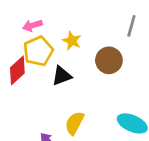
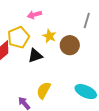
pink arrow: (32, 25) -> (34, 15), moved
yellow star: (72, 41) -> (49, 36), moved

